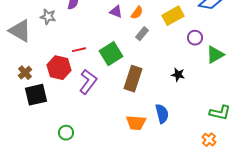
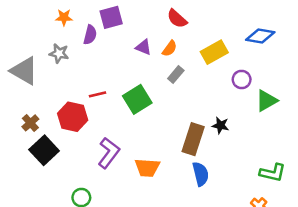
brown rectangle: (133, 79) -> (193, 139), moved
purple L-shape: (88, 82) -> (109, 153), moved
black square: (36, 95) -> (44, 150), turned -30
orange trapezoid: (136, 123) -> (147, 168), moved

